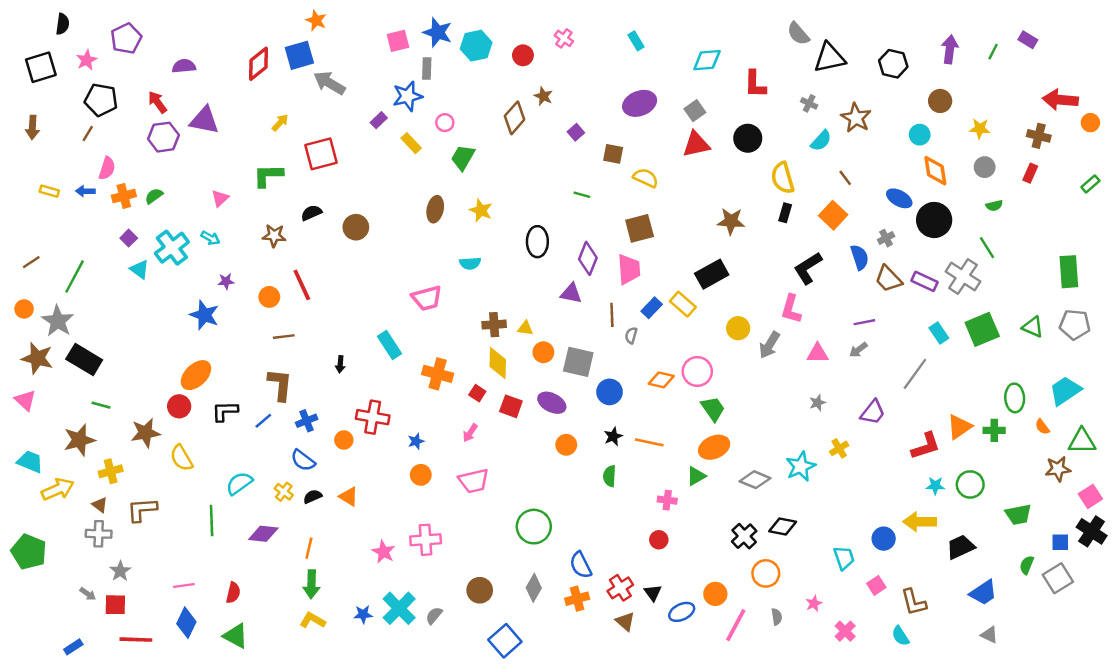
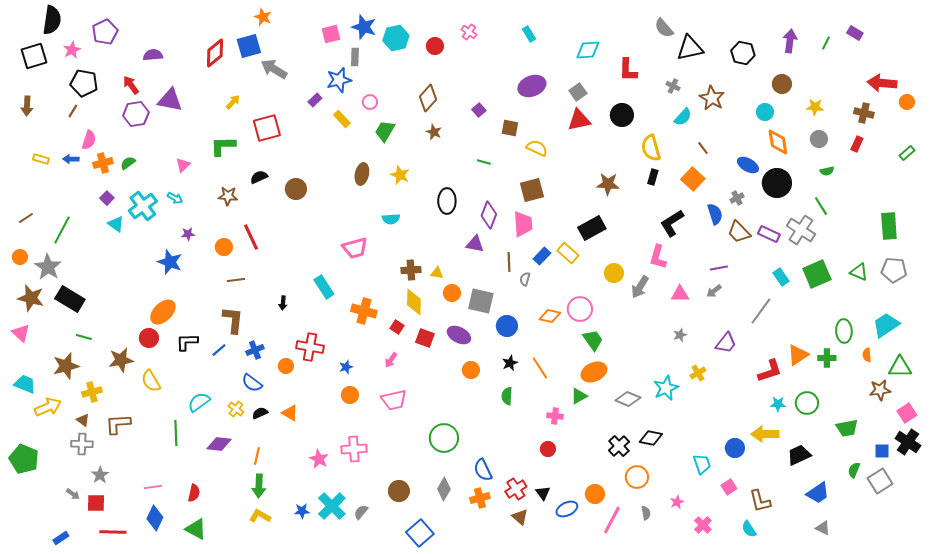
black semicircle: (63, 24) -> (52, 20), size x1.6
brown star: (543, 96) -> (434, 132), moved
orange semicircle: (1042, 427) -> (867, 355), turned 32
orange line: (649, 442) -> (540, 368), turned 45

